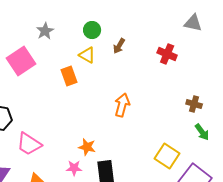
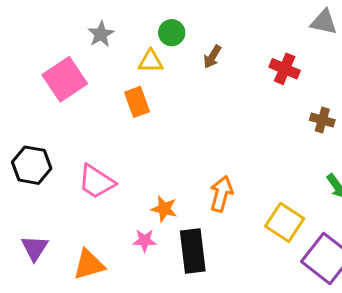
yellow triangle: (87, 55) -> (151, 61), moved, turned -30
brown cross: (194, 104) -> (322, 120), moved
orange arrow: (122, 105) -> (221, 194), moved
pink trapezoid: (29, 144) -> (96, 182), moved

